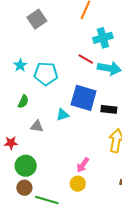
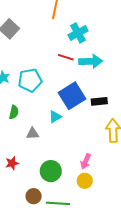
blue square: (84, 98) -> (72, 96), turned -36
red star: (11, 143) -> (12, 163), moved
green circle: (26, 166) -> (51, 171), moved

